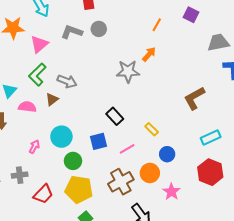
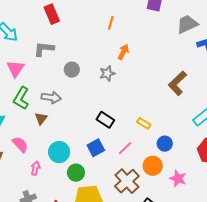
orange line: (157, 25) -> (111, 23), moved
gray circle: (99, 29) -> (72, 70), moved
gray star: (128, 71) -> (107, 73), size x0.7
pink semicircle: (27, 107) -> (20, 144), moved, turned 54

